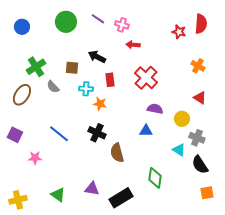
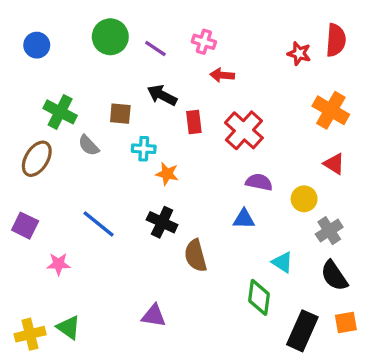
purple line: (98, 19) -> (155, 48), moved
orange cross: (198, 66) -> (331, 110), size x1.5
green cross: (36, 67) -> (60, 112), turned -30
red rectangle: (110, 80) -> (194, 122), moved
gray cross: (197, 138) -> (329, 231), turned 35
cyan triangle: (179, 150) -> (282, 262), moved
green triangle: (58, 195) -> (69, 327), moved
black rectangle: (121, 198) -> (302, 331), moved, turned -35

